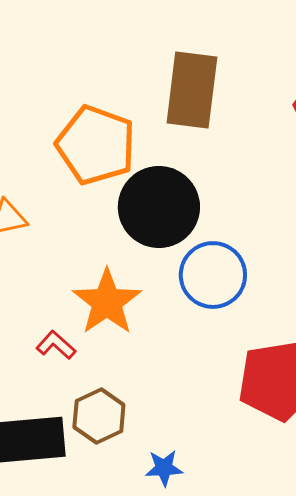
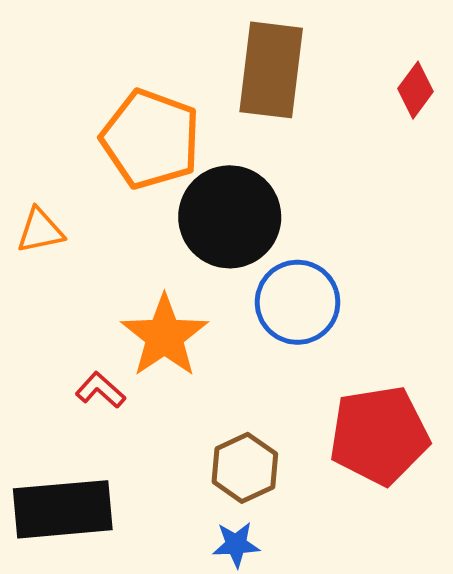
brown hexagon: (99, 416) -> (245, 468), moved

